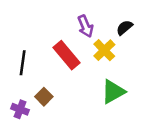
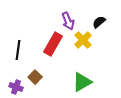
red rectangle: (67, 55) -> (53, 44), turned 70
green triangle: (113, 92) -> (82, 82), moved

